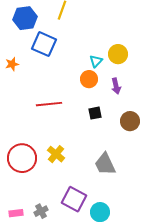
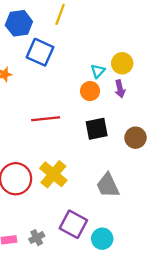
purple arrow: (116, 86) -> (120, 89), moved
black square: (95, 113) -> (97, 129), size x1.5
yellow cross: (56, 154) -> (53, 174), size x1.4

